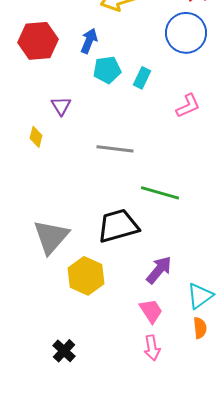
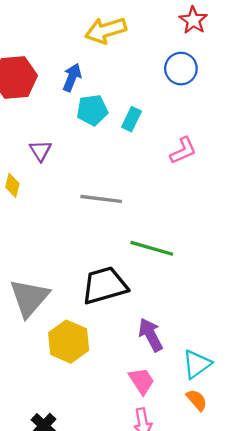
blue circle: (186, 33) -> (181, 69), size x0.7
purple arrow: (159, 270) -> (151, 335), turned -68
orange semicircle: (200, 328) -> (197, 400), turned -35

